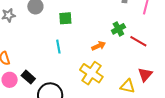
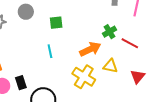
orange arrow: (99, 46) -> (90, 49), size x1.5
black rectangle: (28, 77) -> (21, 83), turned 32
yellow triangle: (128, 86) -> (110, 66), moved

